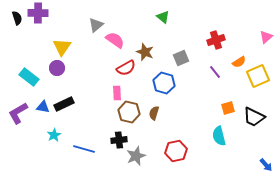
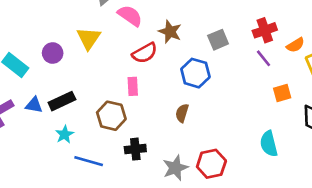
red cross: (216, 40) -> (265, 30), moved
yellow triangle: (62, 47) -> (89, 38), moved
orange square: (228, 108) -> (282, 93), moved
brown hexagon: (129, 112) -> (111, 116), moved
cyan star: (54, 135) -> (65, 134), moved
gray star: (136, 156) -> (175, 168), moved

